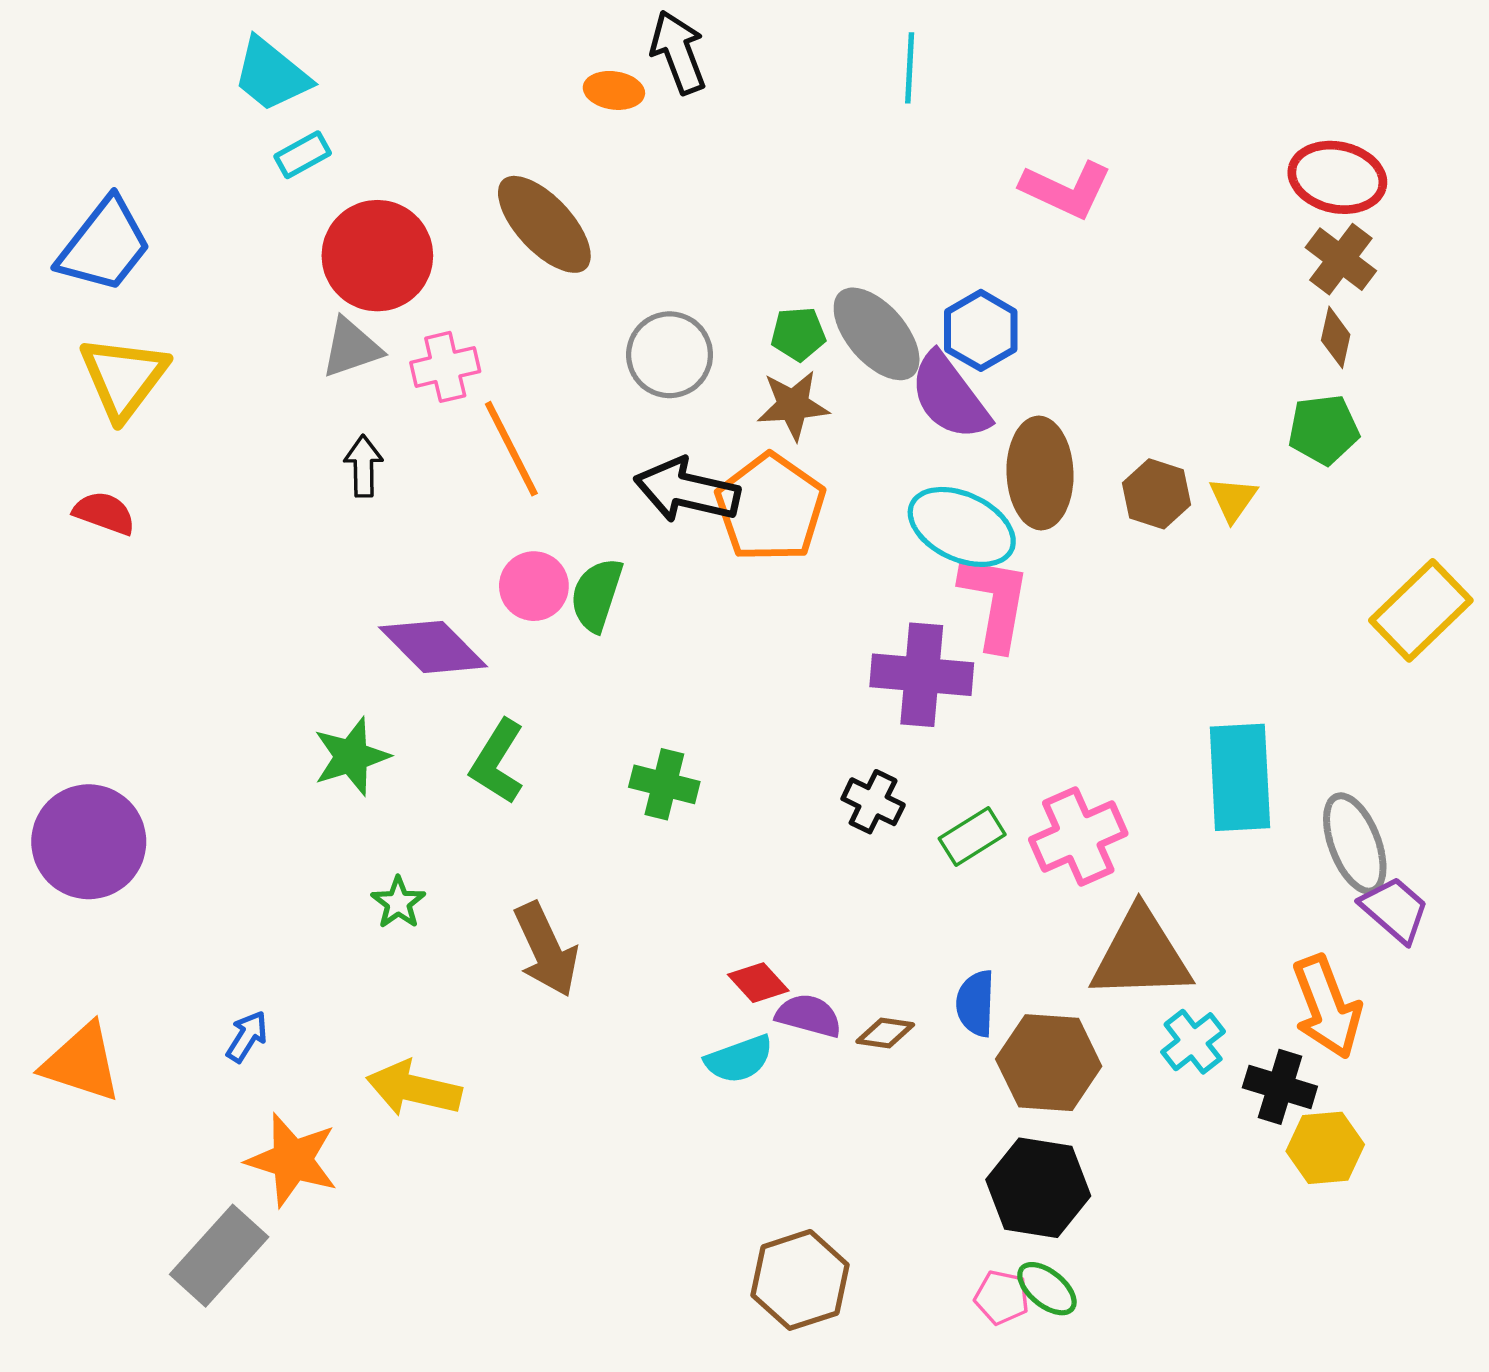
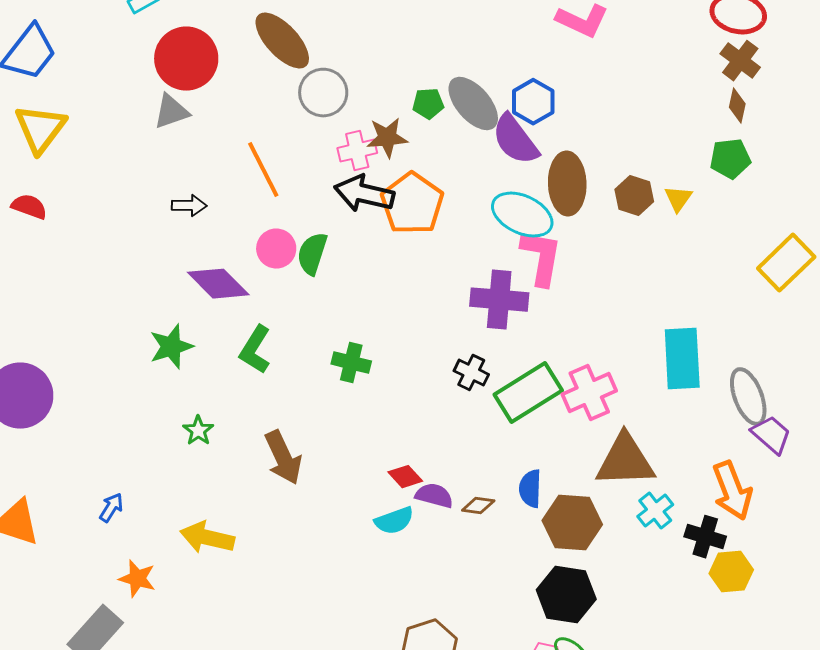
gray circle: (670, 355) -> (323, 93), moved
pink cross: (445, 367) -> (357, 151), moved
brown star: (793, 405) -> (387, 138), moved
black arrow: (363, 466) -> (189, 206), moved, turned 92
green rectangle: (972, 837) -> (528, 393), size x1.8
orange star: (292, 1160) -> (137, 579), size x0.7

